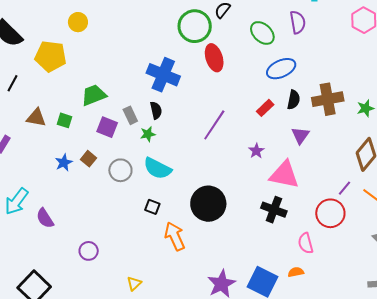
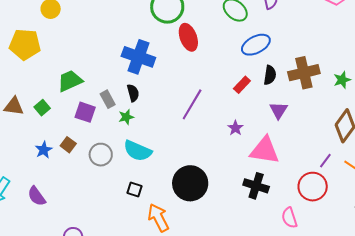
green square: (64, 120) -> (42, 108), turned 35
purple semicircle: (45, 218) -> (37, 196), moved

